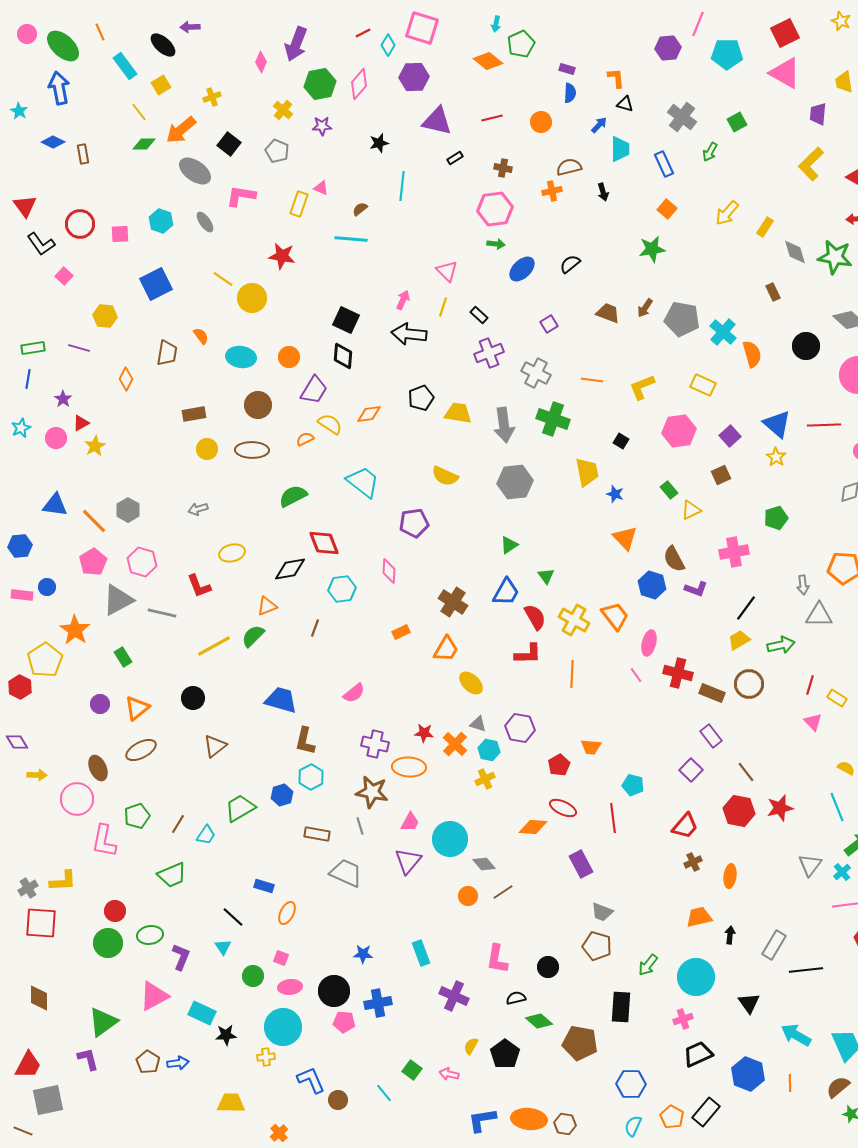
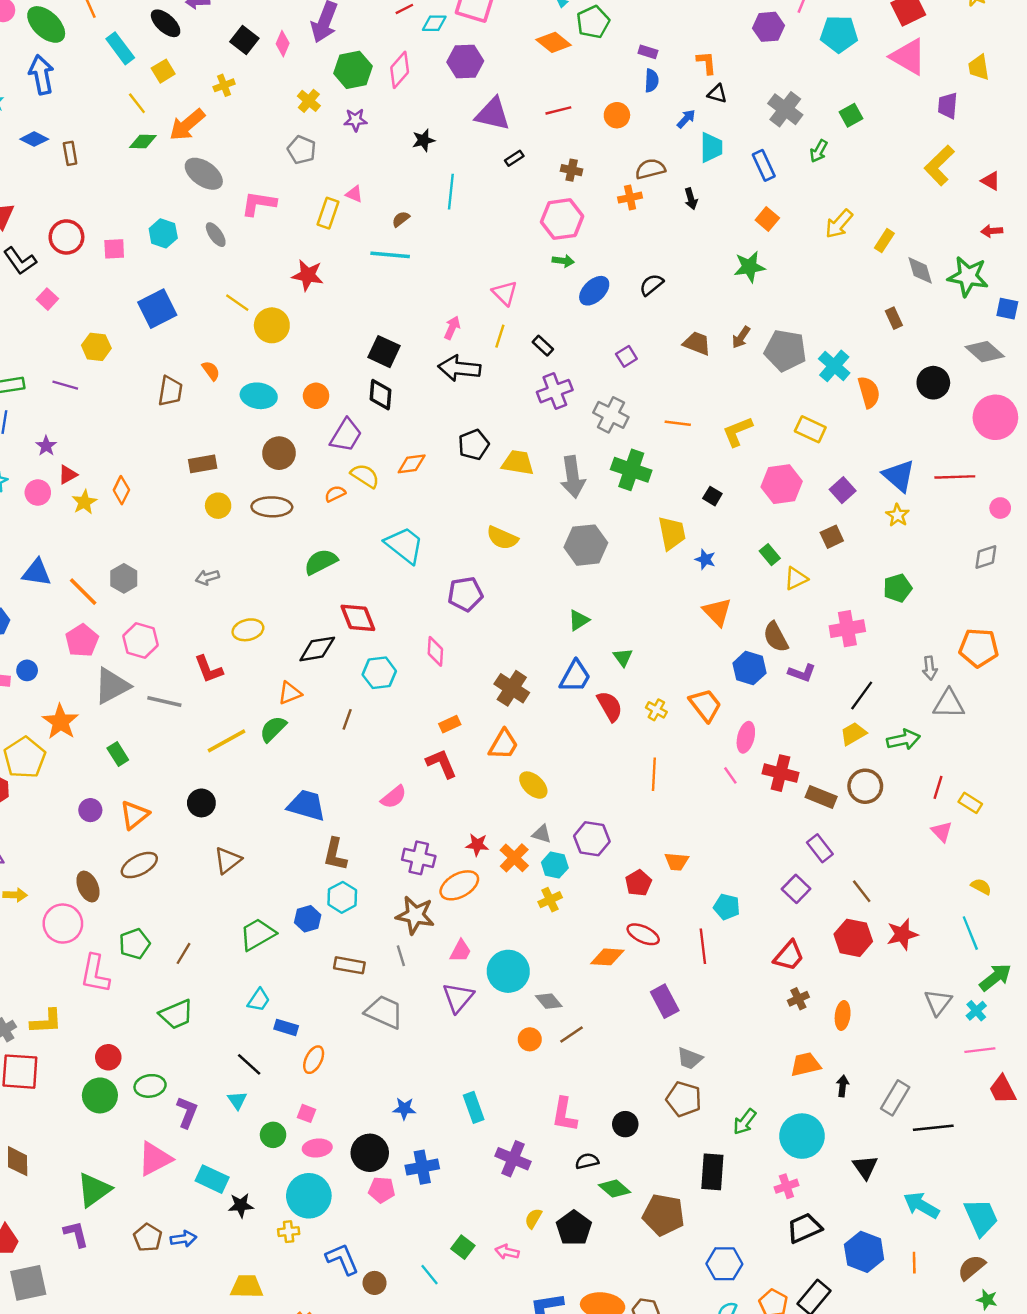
cyan diamond: (388, 45) -> (434, 23), turned 60
black square: (229, 144) -> (244, 40), moved
orange diamond: (126, 379) -> (121, 490), moved
yellow cross: (574, 620) -> (656, 710), size x0.6
red L-shape: (528, 654) -> (441, 764), moved, turned -112
orange ellipse: (409, 767) -> (459, 885), turned -32
cyan trapezoid: (206, 835) -> (259, 1000), moved

